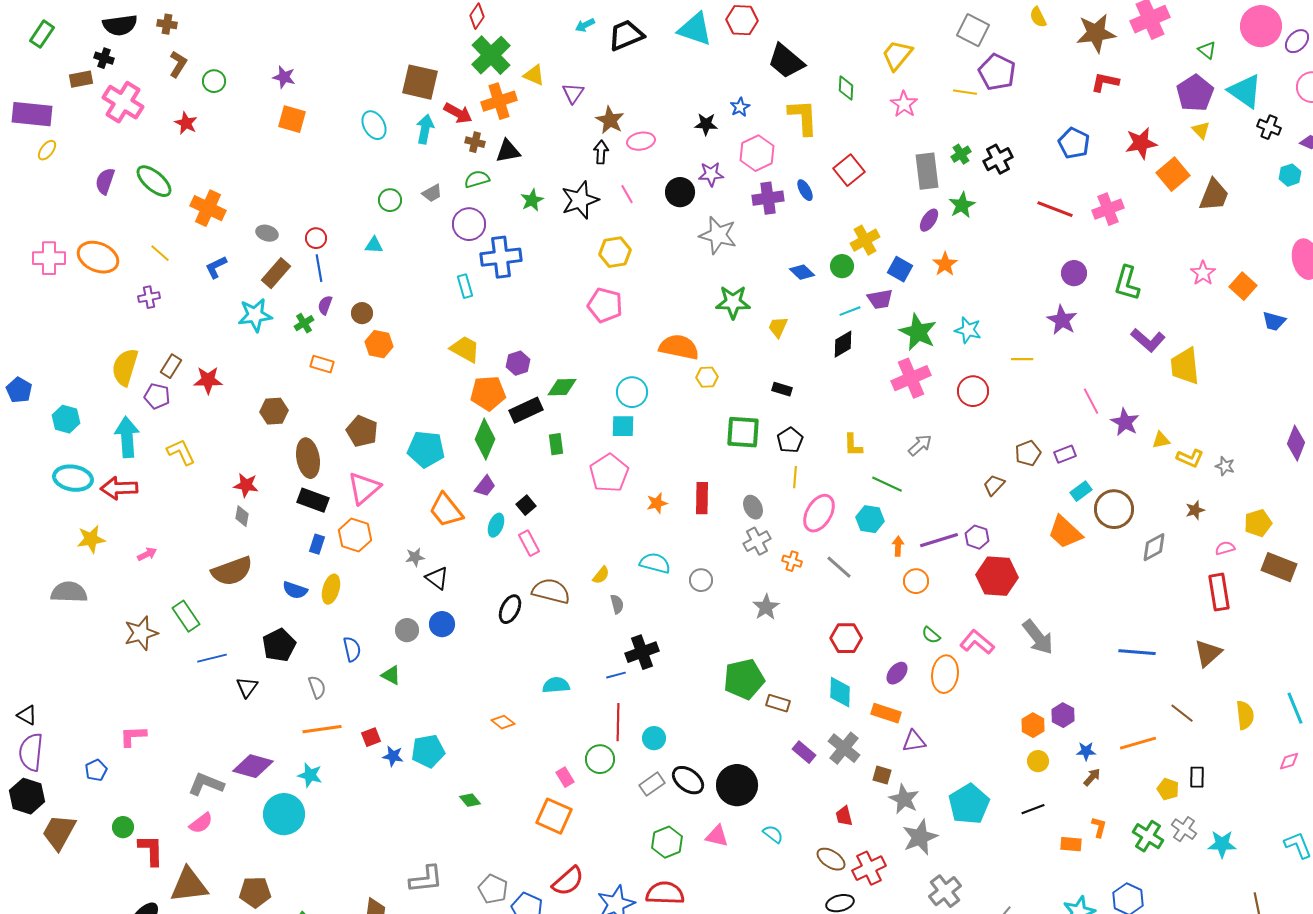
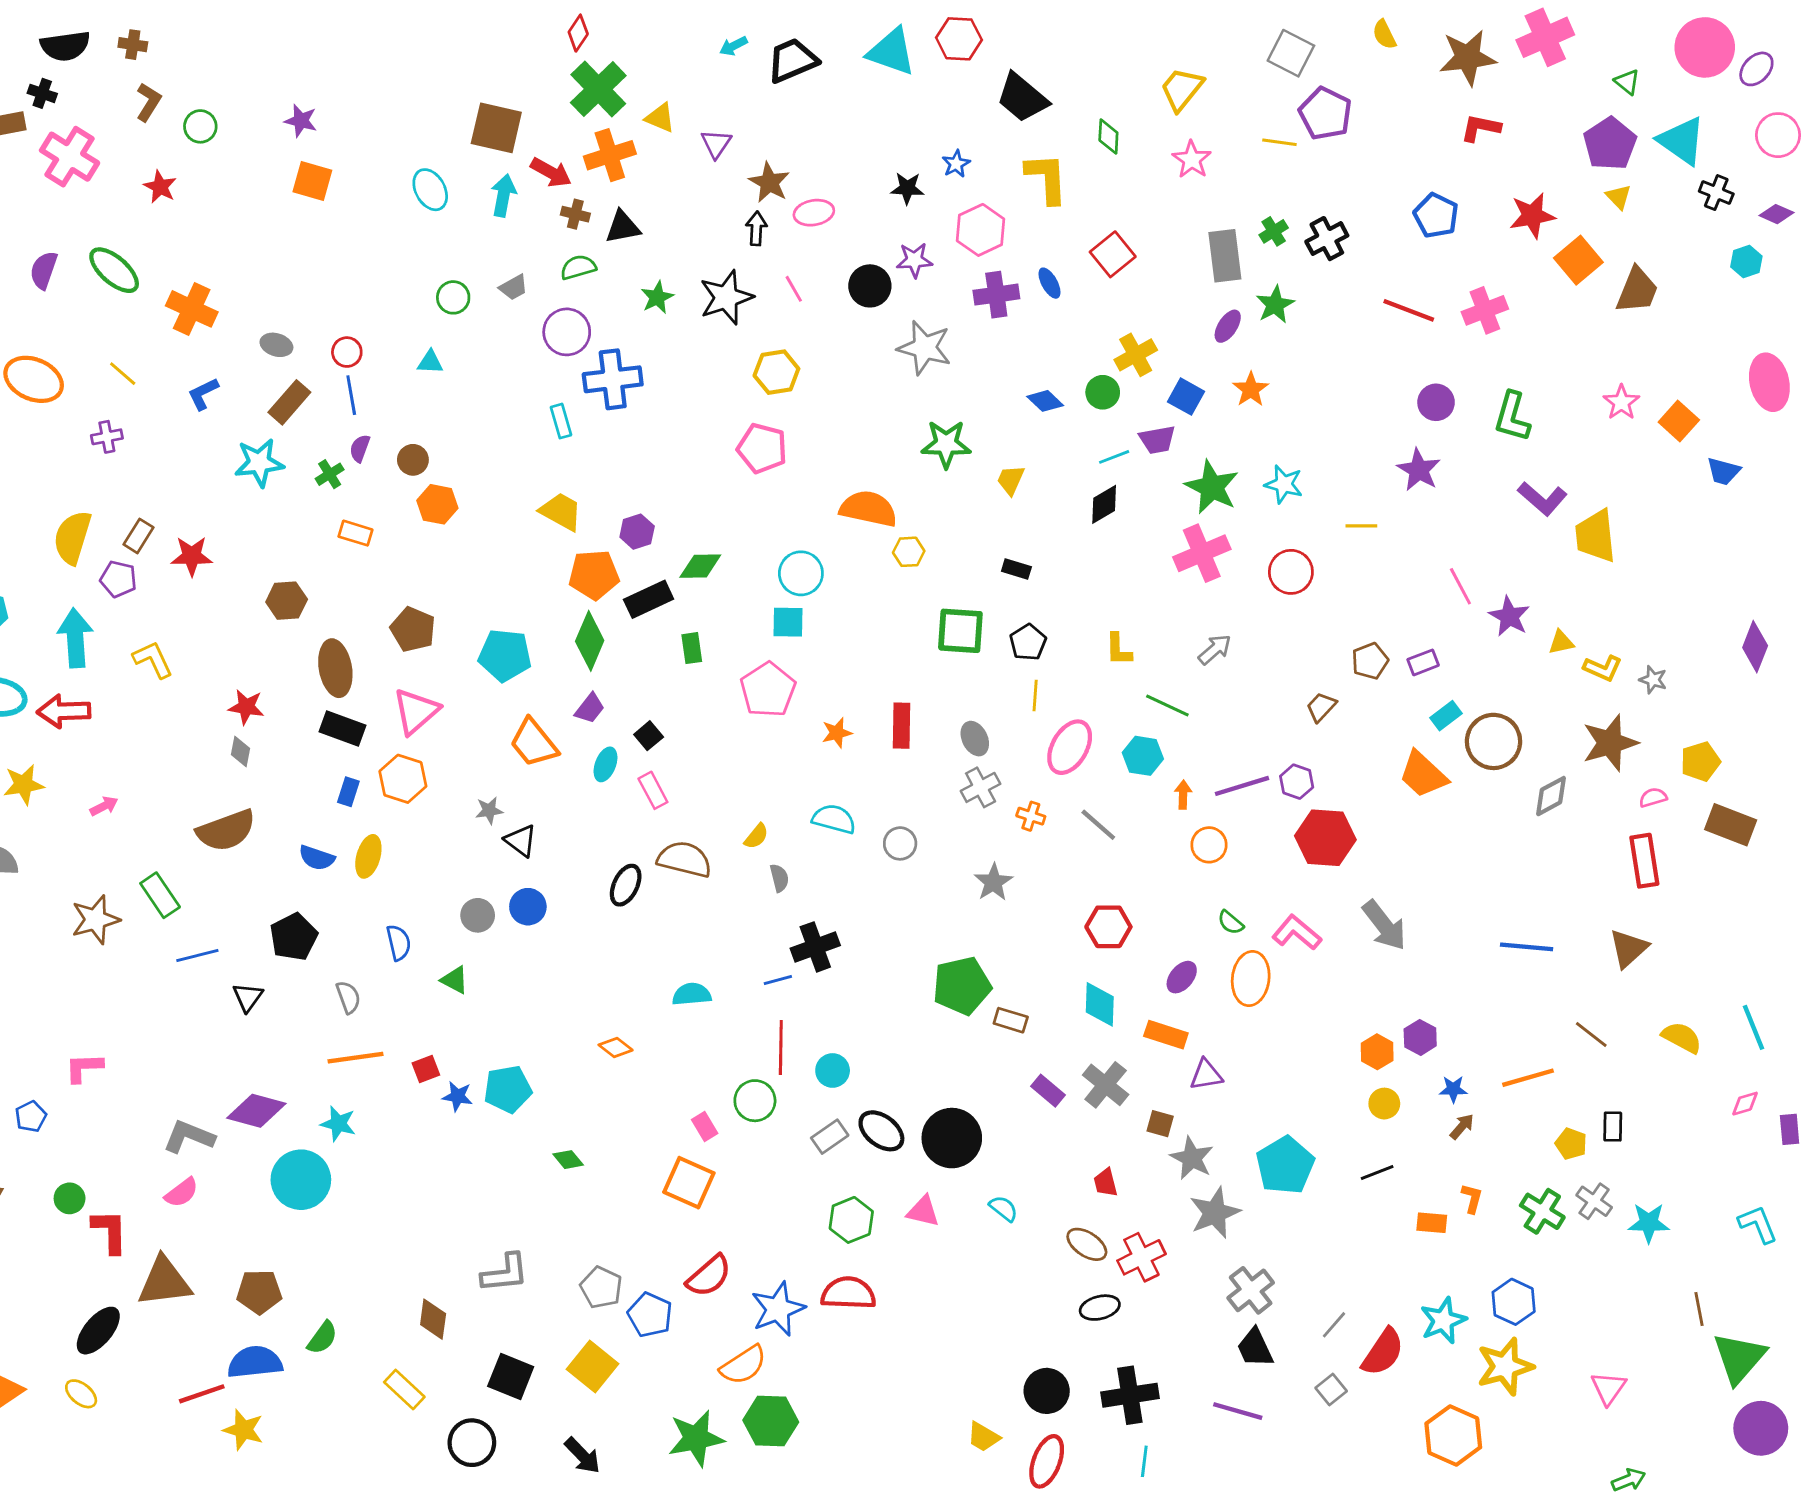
brown star: (1195, 510) -> (1610, 743), size x2.0
yellow semicircle: (1245, 715) -> (1682, 1037), turned -56

